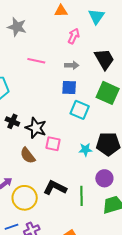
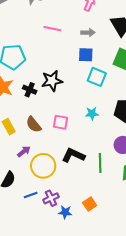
black star: (36, 128) -> (52, 81), moved, turned -30
pink square: (53, 144) -> (60, 122), moved
cyan star: (85, 150) -> (92, 113), moved
brown semicircle: (28, 155) -> (34, 125), moved

